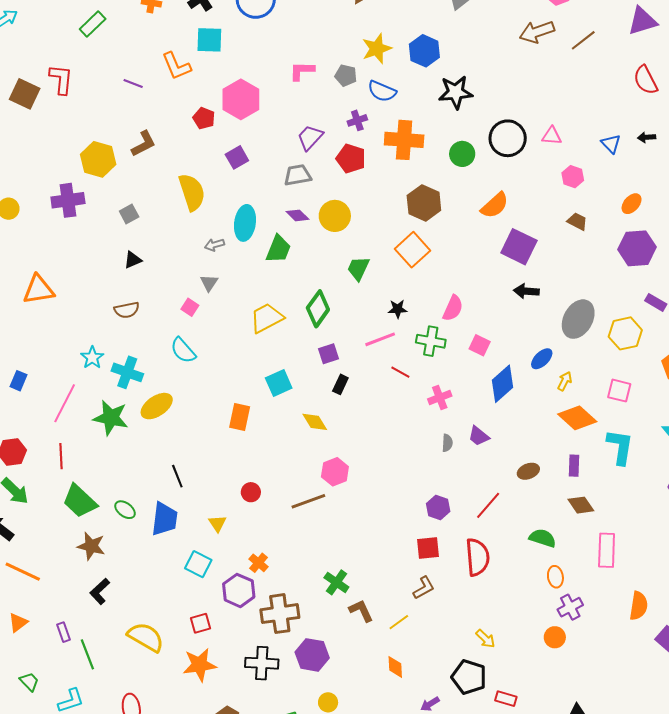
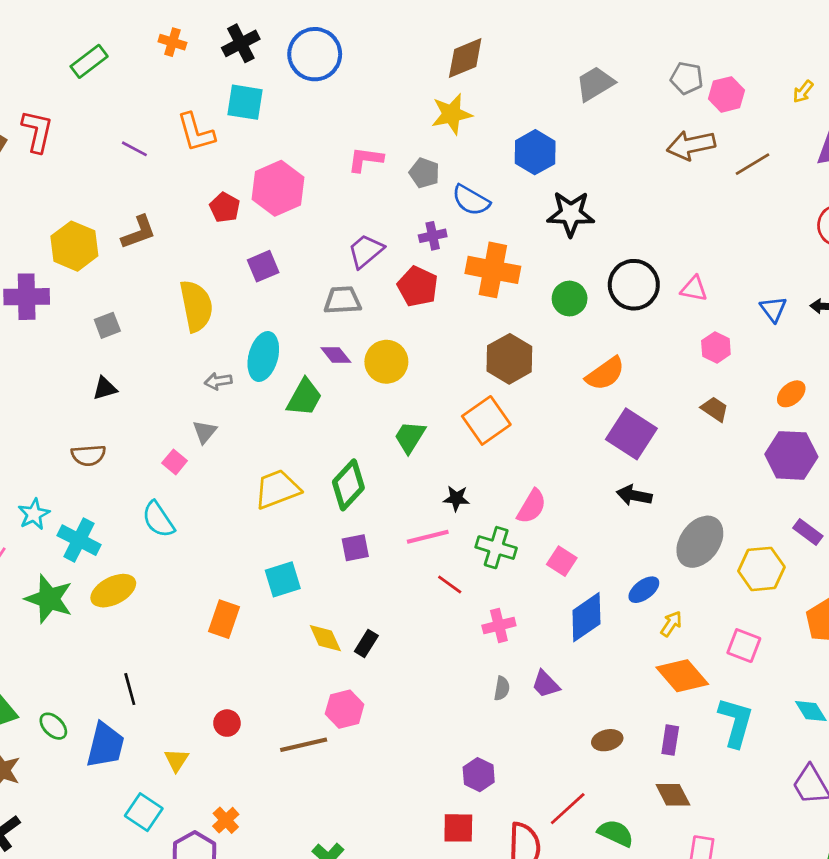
yellow star: (377, 49) -> (452, 114), moved
black rectangle: (340, 384) -> (366, 644), moved
red line: (488, 505) -> (568, 809), moved

